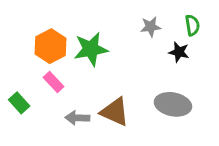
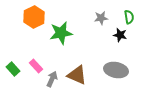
orange hexagon: (51, 46) -> (34, 17), moved
pink rectangle: (54, 82) -> (36, 66), moved
gray arrow: (77, 118) -> (52, 79), turned 112

